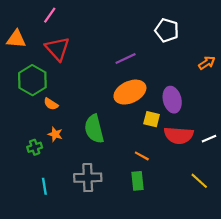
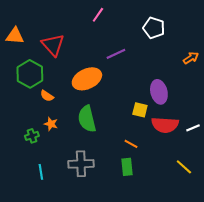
pink line: (50, 15) -> (98, 15), moved
orange ellipse: (130, 92) -> (87, 79), moved

